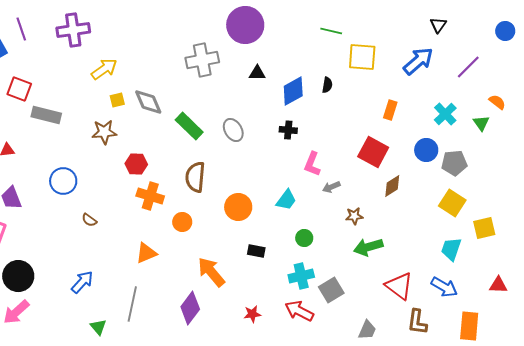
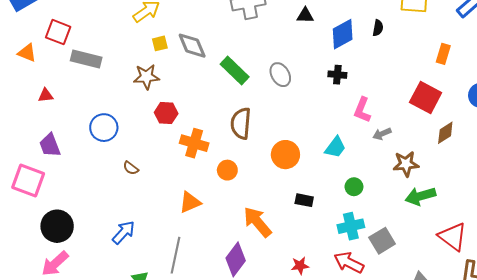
red hexagon: (136, 164) -> (166, 113), moved
brown star: (354, 216) -> (406, 164), size x1.4

